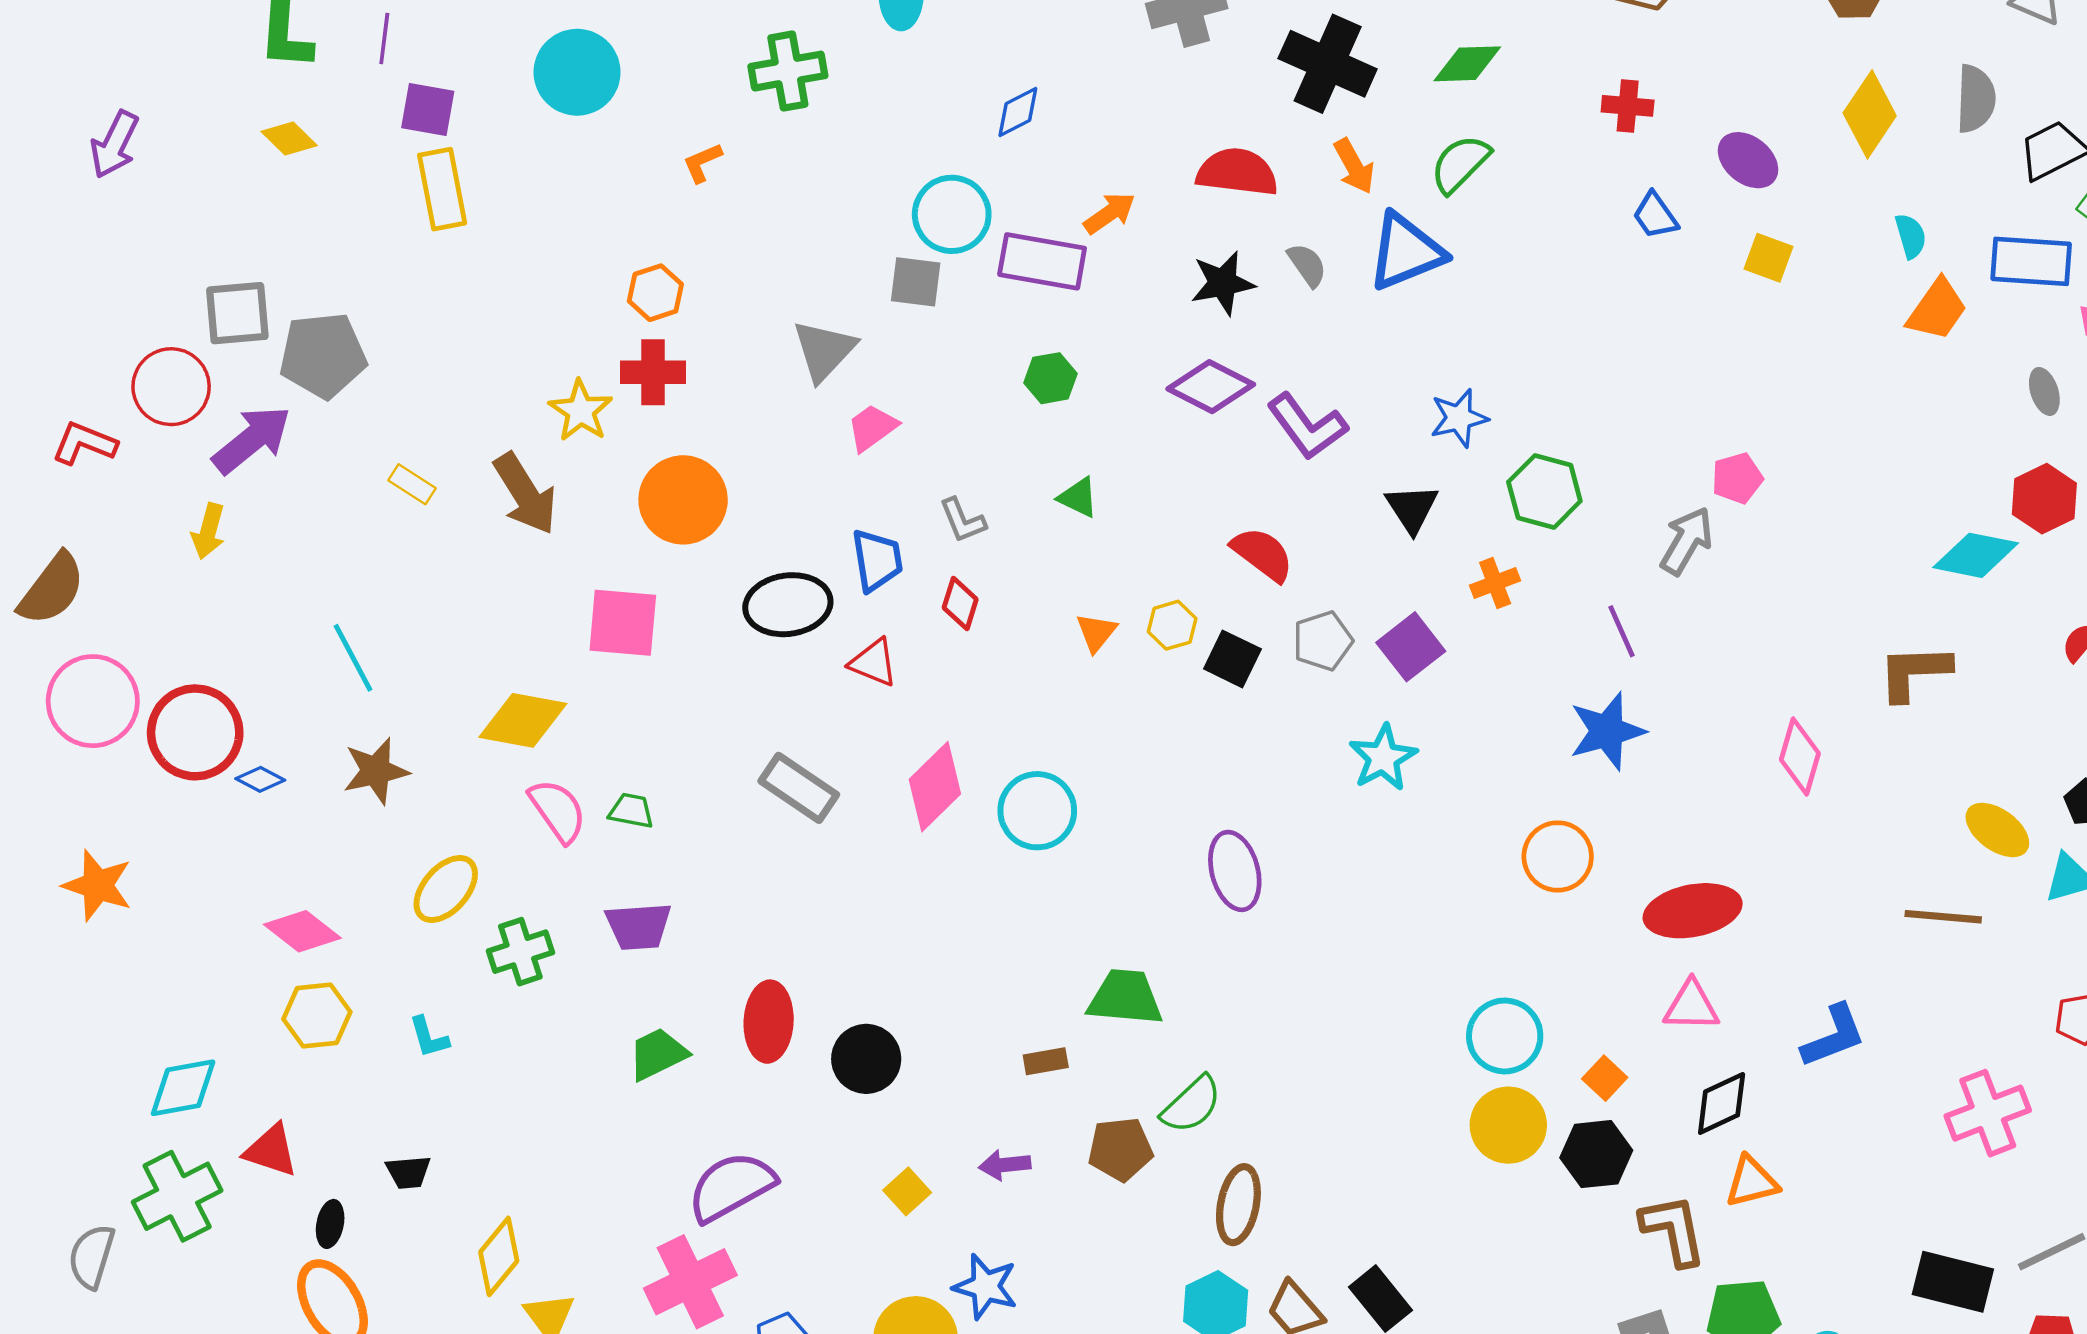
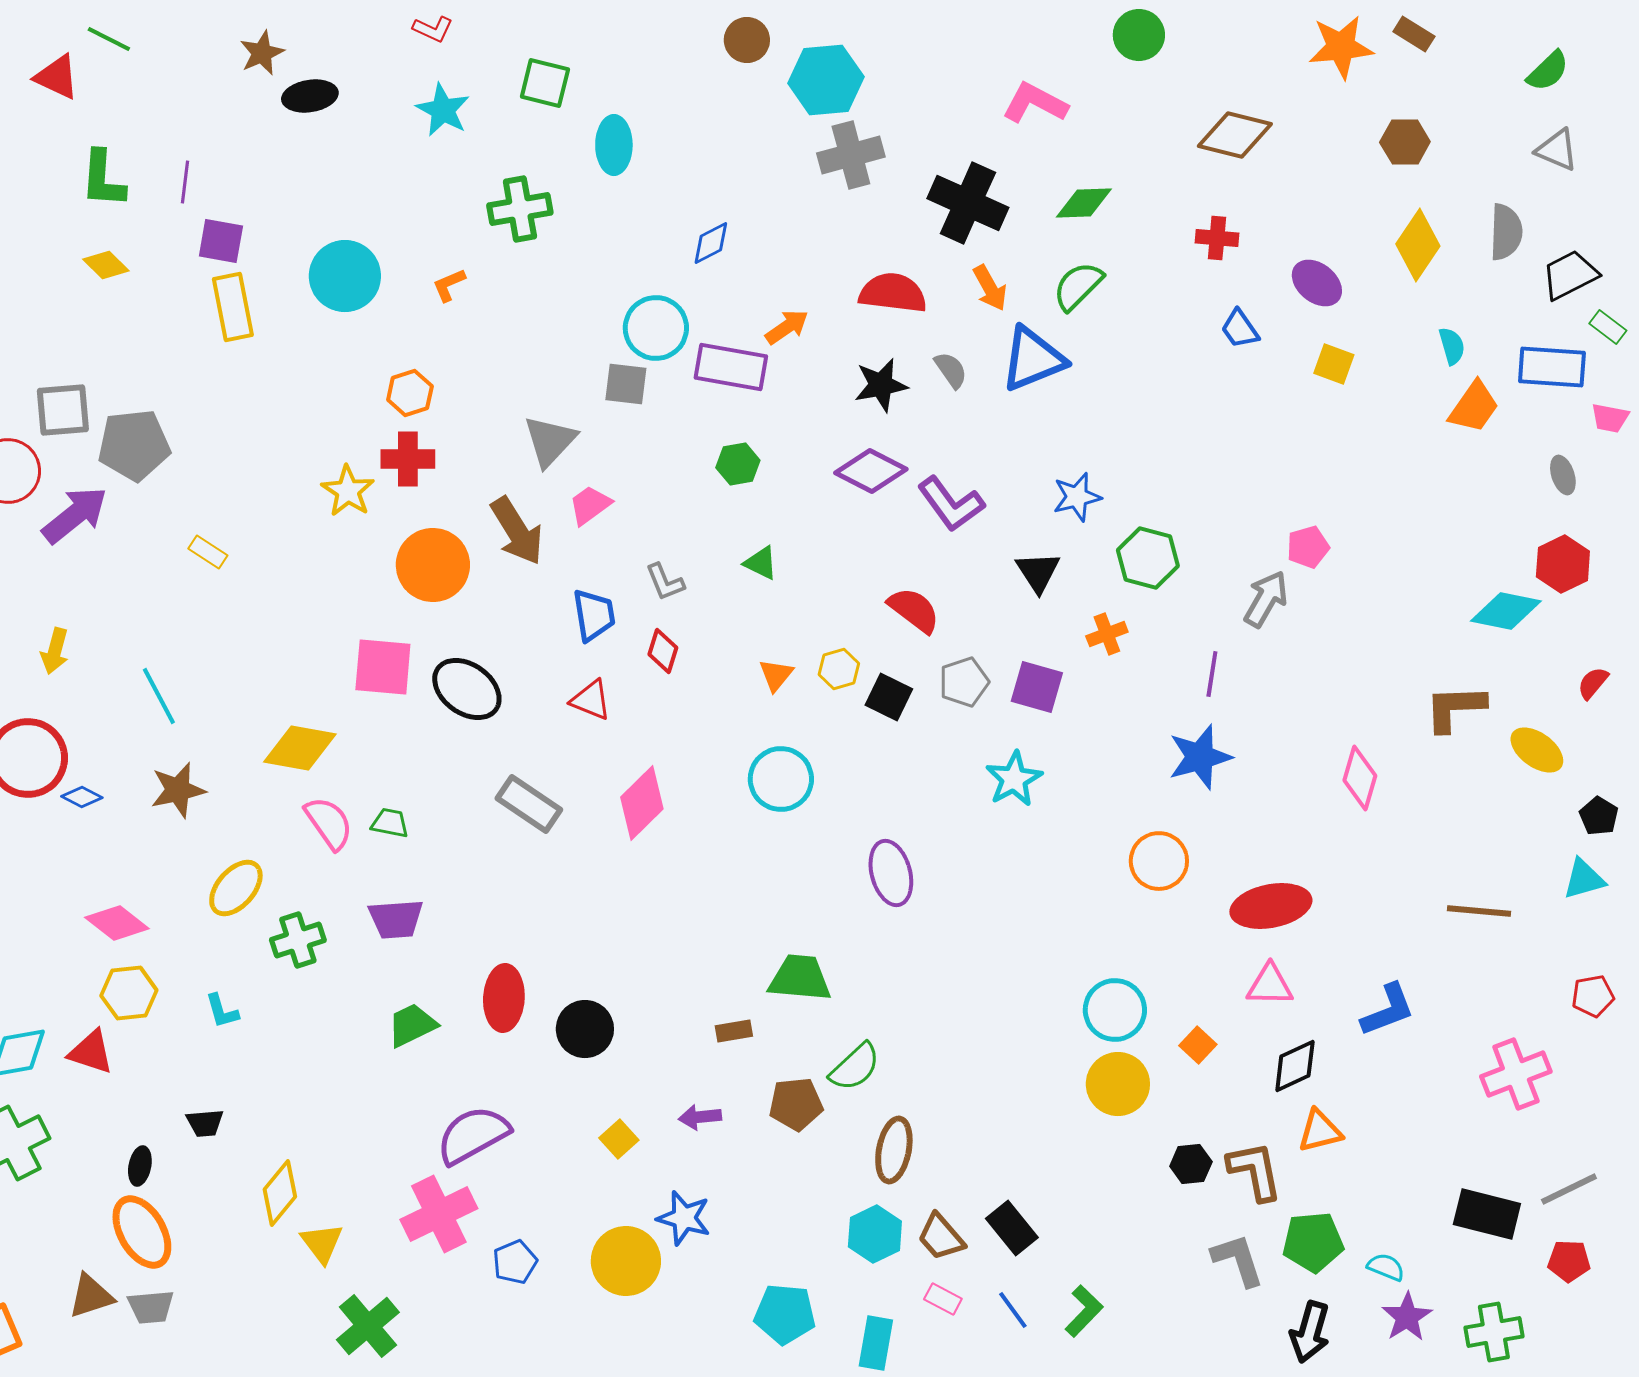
cyan circle: (577, 72) -> (345, 276), moved
brown arrow: (525, 494) -> (517, 531), moved
yellow arrow: (208, 531) -> (55, 651), moved
black ellipse: (788, 605) -> (467, 689), moved, turned 44
purple line: (1622, 631) -> (1212, 674), turned 33
purple square: (1411, 647) -> (1037, 687), turned -36
cyan circle: (1037, 811) -> (781, 779), moved
yellow ellipse: (1997, 830) -> (1537, 750), moved
red triangle: (271, 1150) -> (91, 1052), moved
black hexagon: (1596, 1154) -> (1191, 1164), moved, size x0.7

